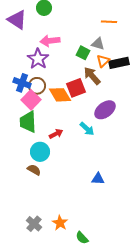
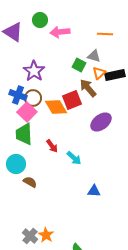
pink arrow: (50, 41) -> (60, 32), moved
cyan arrow: (87, 129) -> (74, 158), moved
red arrow: (56, 134) -> (52, 146), turned 80
cyan circle: (40, 152) -> (16, 164), moved
orange star: (60, 223) -> (46, 235), moved

